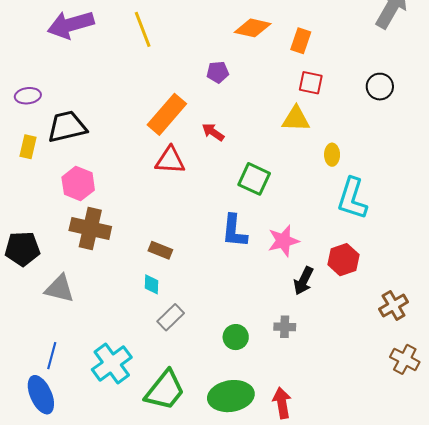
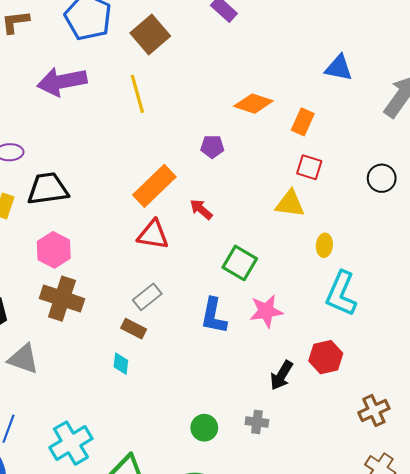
pink star: (283, 241) -> (266, 311), moved
gray rectangle: (171, 317) -> (147, 297), moved

